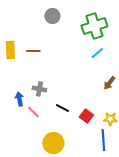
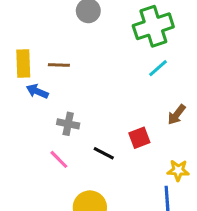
blue arrow: (19, 99) -> (37, 91), moved, turned -56
red square: (86, 116) -> (139, 138), moved, turned 32

